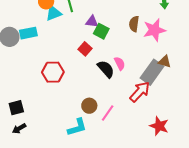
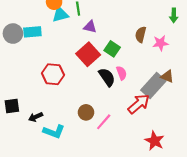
purple triangle: (92, 22) -> (90, 27), moved
pink star: (154, 30) -> (160, 43), size x0.7
green square: (101, 31) -> (112, 49), moved
red square: (85, 49) -> (88, 54), size x1.6
cyan L-shape: (77, 127) -> (54, 132), moved, turned 30
black arrow: (19, 129) -> (36, 117), moved

